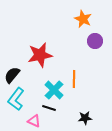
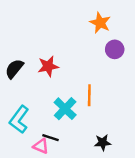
red star: (40, 55) -> (48, 66), size x0.7
black semicircle: (12, 75) -> (14, 69), moved
black line: (49, 108) -> (51, 138), moved

